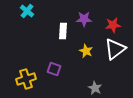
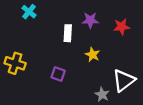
white triangle: (115, 49) -> (124, 80), moved
yellow cross: (26, 79) -> (15, 63), moved, turned 36

